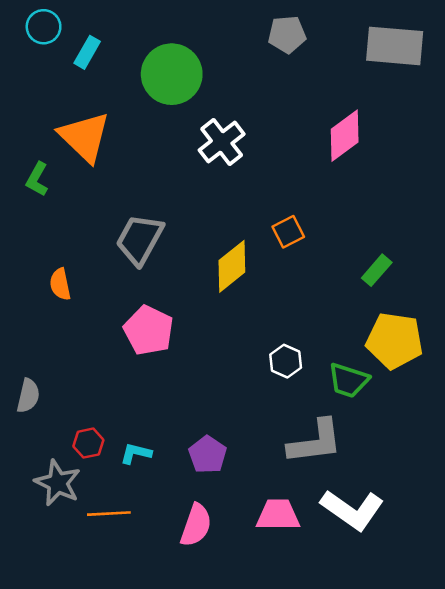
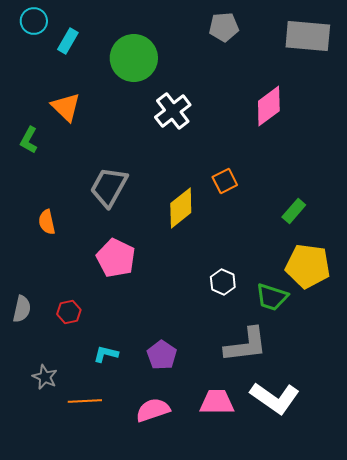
orange triangle: (85, 137) -> (66, 107), size x0.7
red hexagon: (88, 443) -> (69, 312), moved
gray star: (58, 483) -> (45, 377), size x0.7
pink semicircle: (196, 525) -> (153, 410), turned -128

